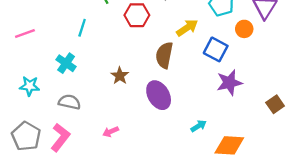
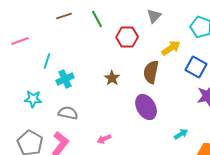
cyan line: (82, 28) -> (47, 61), moved
pink line: (25, 33) -> (20, 41), moved
cyan cross: (66, 63) -> (65, 79), turned 30
brown star: (120, 76) -> (112, 78), moved

